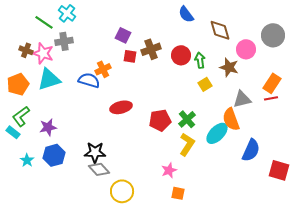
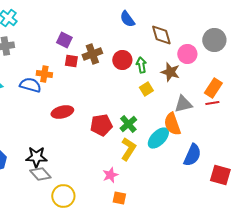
orange cross: (103, 69) -> (44, 74), turned 35

